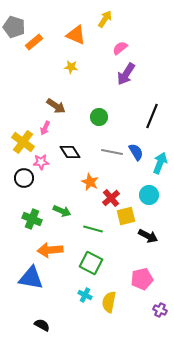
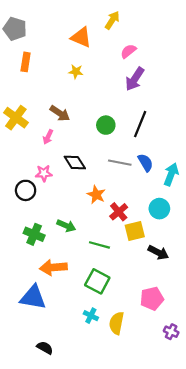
orange rectangle: (34, 42) -> (26, 62), moved, turned -42
black line: (152, 116) -> (140, 124), moved
yellow cross: (23, 142) -> (16, 118), moved

